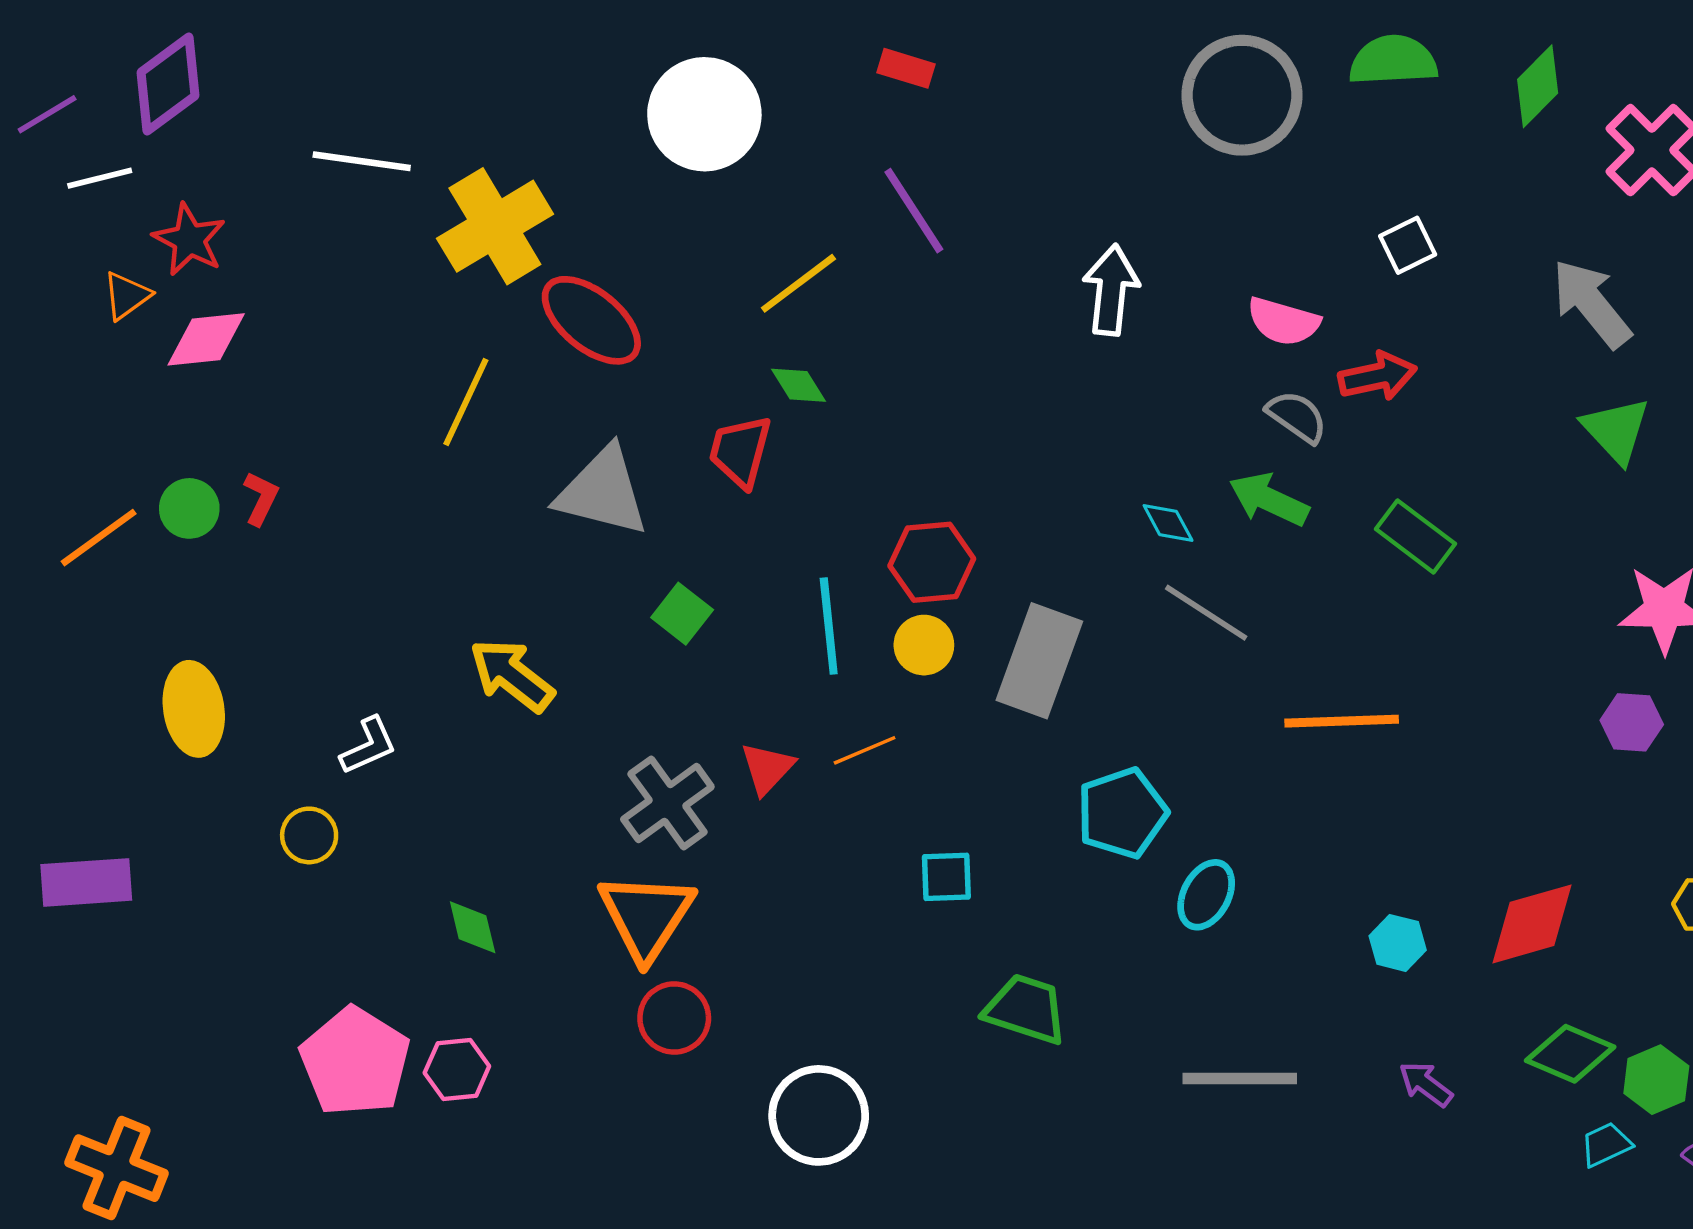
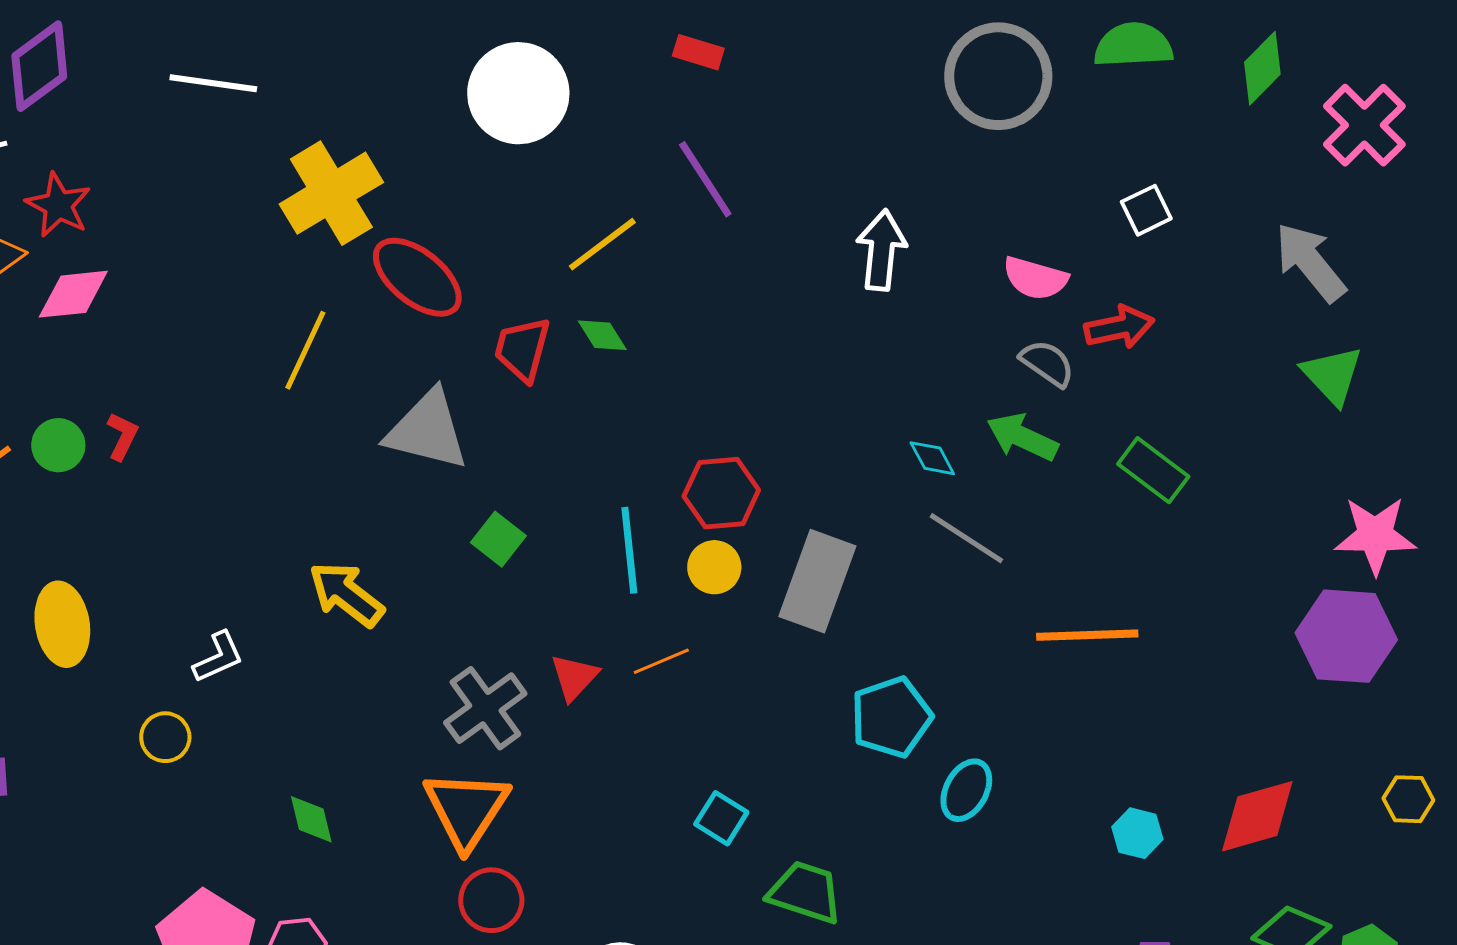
white line: (362, 161) -> (213, 83), moved
red trapezoid: (740, 451) -> (522, 349), moved
purple hexagon: (1632, 722) -> (1346, 636), size x1.8
cyan square: (946, 877) -> (721, 818), moved, turned 34

